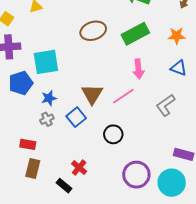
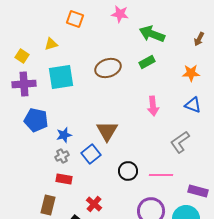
green rectangle: (135, 34) -> (147, 62), moved, size x0.6
cyan square: (46, 62) -> (61, 77), moved
blue pentagon: (21, 83) -> (36, 120), turned 30
pink line: (123, 96) -> (161, 175), moved, turned 35
red rectangle: (28, 144) -> (64, 179), moved

